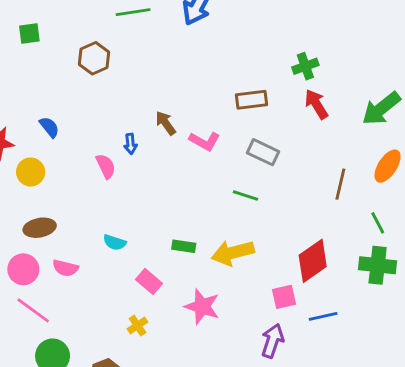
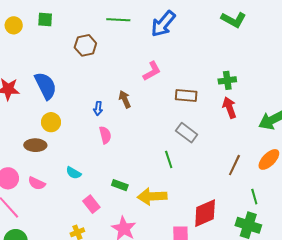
blue semicircle: (49, 127) -> (46, 86), size x1.8
pink L-shape: (205, 141) -> (152, 71), moved, turned -70
pink semicircle: (106, 166) -> (105, 135), moved
yellow circle: (31, 172) -> (51, 122), moved
green line: (245, 195) -> (169, 159), turned 42
brown ellipse: (40, 228) -> (35, 145), moved

